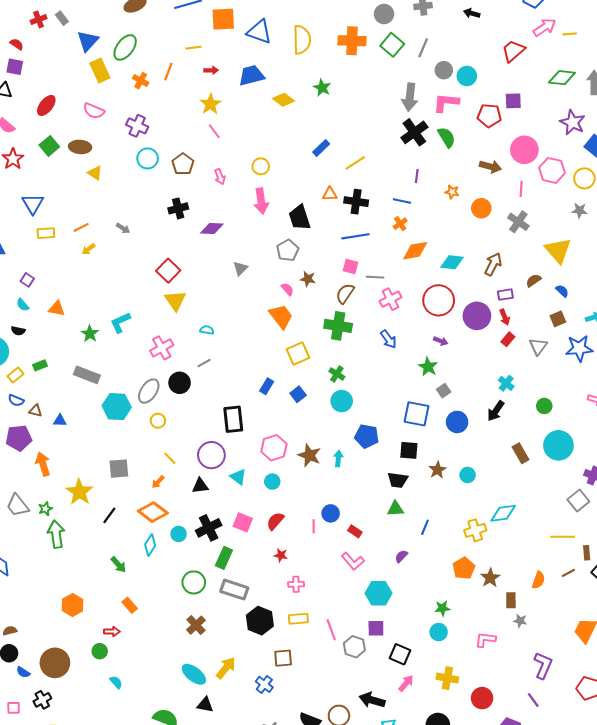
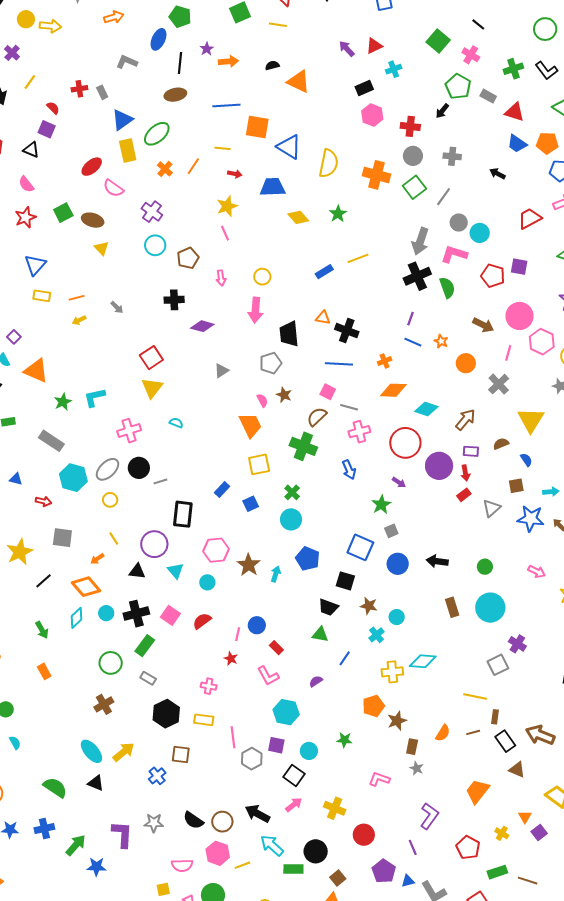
red ellipse: (46, 105) -> (92, 167), moved
yellow line: (355, 163) -> (358, 258), moved
blue line: (402, 201) -> (413, 342), moved
orange triangle: (57, 309) -> (36, 371), size x1.5
gray line: (204, 363) -> (160, 481), moved
cyan cross: (506, 383) -> (376, 635), moved
black arrow: (496, 411) -> (437, 561), turned 50
brown star: (437, 470) -> (369, 606), turned 30
red star: (281, 555) -> (231, 659), moved
gray rectangle: (234, 590) -> (148, 678), size x0.6
red arrow: (112, 632) -> (43, 501), moved
cyan circle: (439, 632) -> (309, 751), moved

